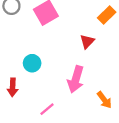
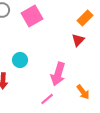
red triangle: (87, 41) -> (78, 40), moved
pink line: (47, 109) -> (47, 99), moved

